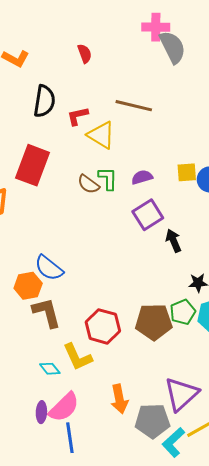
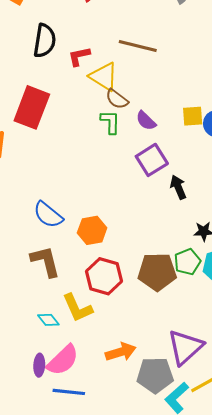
purple semicircle: (142, 177) -> (146, 121), turned -120
brown semicircle: (88, 184) -> (117, 99), moved
orange hexagon: (28, 286) -> (92, 230), moved
orange arrow: (119, 399) -> (121, 352), turned -96
blue line: (70, 438) -> (69, 392), turned -76

